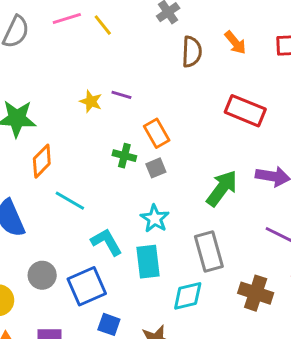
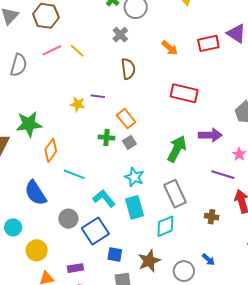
brown semicircle: (192, 52) -> (128, 69), moved
gray circle: (42, 275) -> (68, 219), moved
brown cross: (256, 293) -> (212, 217), size x0.6

